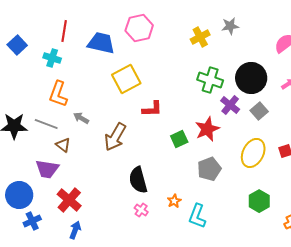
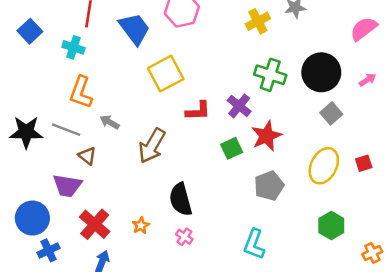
blue trapezoid: (101, 43) -> (135, 29), turned 40
purple cross: (230, 105) -> (239, 106), moved
orange star: (174, 201) -> (141, 226), moved

